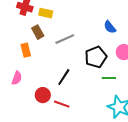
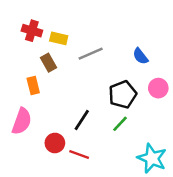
gray line: (65, 39) -> (91, 54), moved
pink semicircle: (17, 78) -> (22, 121), size x1.5
green line: (109, 78) -> (120, 124), moved, turned -48

